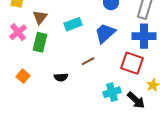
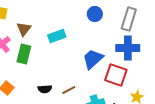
blue trapezoid: (105, 33) -> (93, 59), moved
brown line: (88, 61) -> (69, 90), moved

